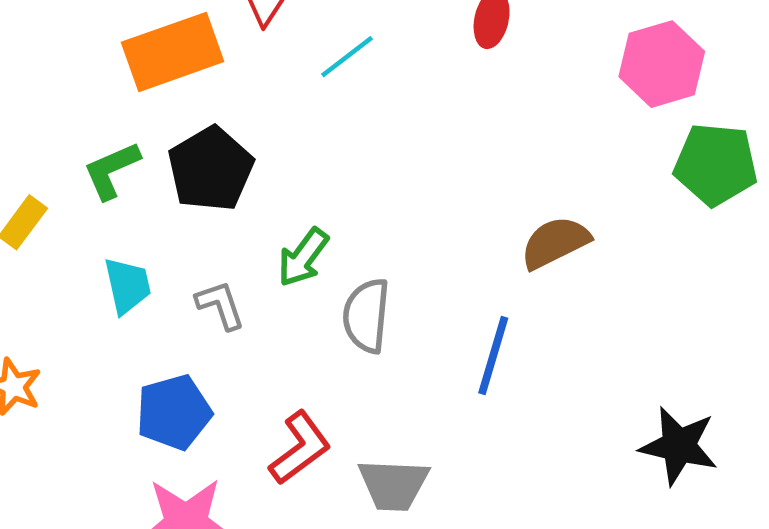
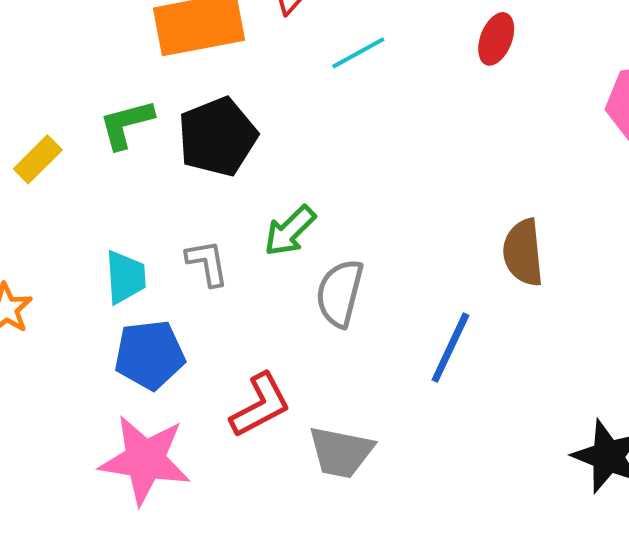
brown semicircle: (555, 242) -> (523, 253), turned -78
cyan trapezoid: (128, 286) -> (125, 277), moved

